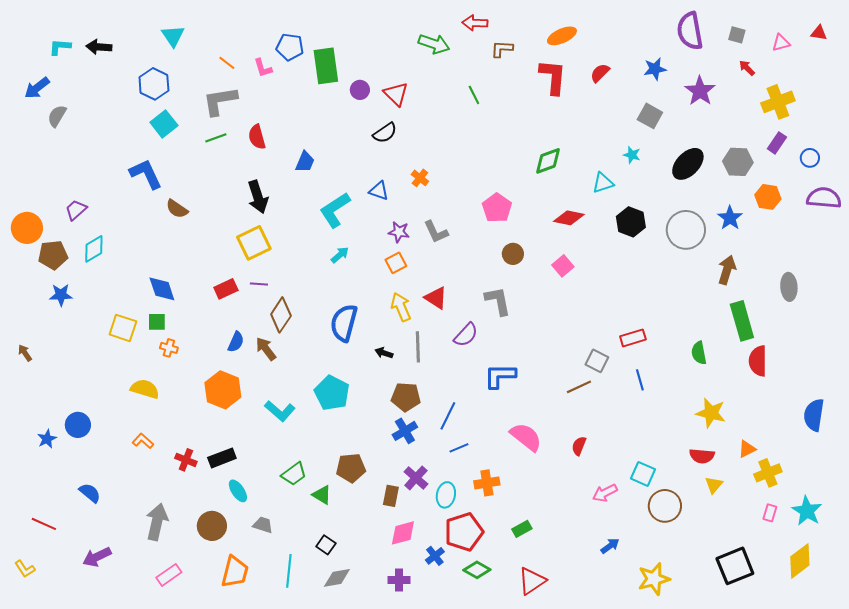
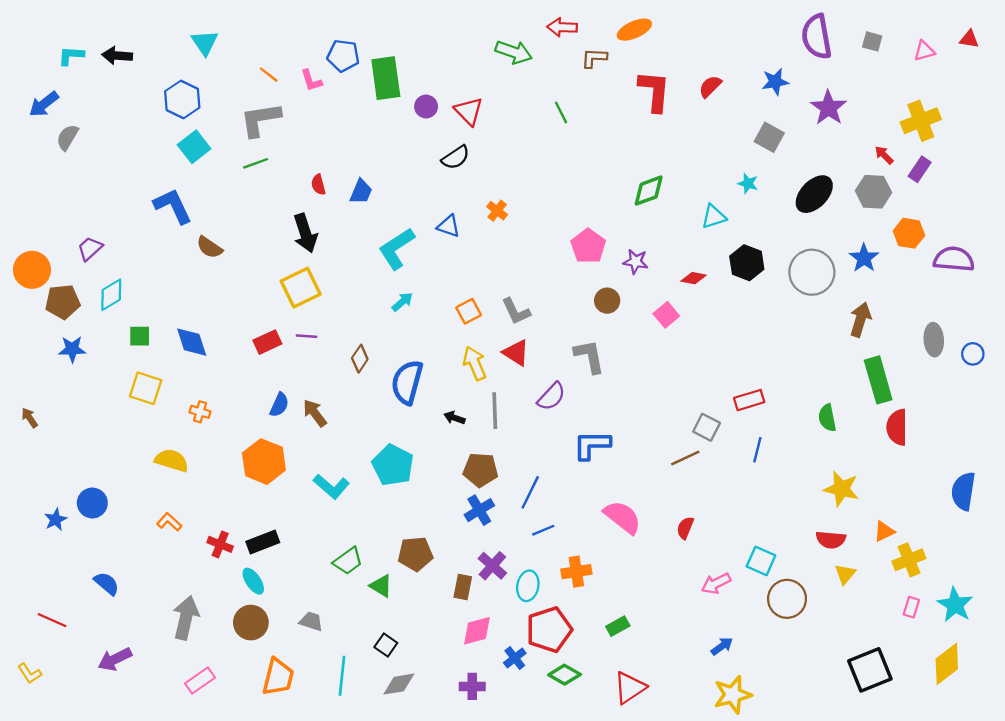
orange ellipse: (562, 36) -> (634, 30), moved
red arrow: (747, 68) -> (884, 155), moved
red semicircle: (257, 137) -> (318, 185), moved, size x0.7
blue circle: (810, 158) -> (973, 354), moved
purple semicircle: (824, 198) -> (954, 259), moved
red diamond: (569, 218) -> (694, 278), moved, size x0.7
purple star: (399, 232) -> (636, 262), moved
gray L-shape: (436, 232) -> (516, 311), moved
brown diamond: (281, 315) -> (360, 359), moved, size x0.7
green square: (157, 322) -> (140, 336), moved
blue line: (640, 380) -> (757, 450), turned 30
cyan ellipse: (238, 491) -> (253, 581), moved
yellow star: (654, 579) -> (733, 695), moved

